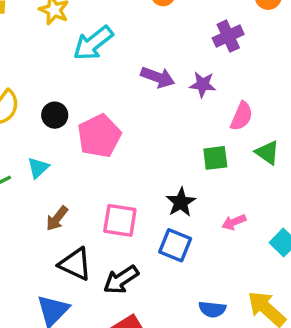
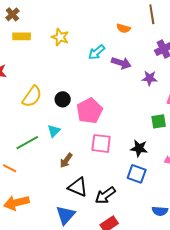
cyan arrow: (93, 43) -> (96, 52), moved, size x0.7
purple arrow: (158, 77) -> (121, 63), moved
black star: (181, 202) -> (139, 148), turned -30
pink square: (120, 220) -> (101, 143), moved

